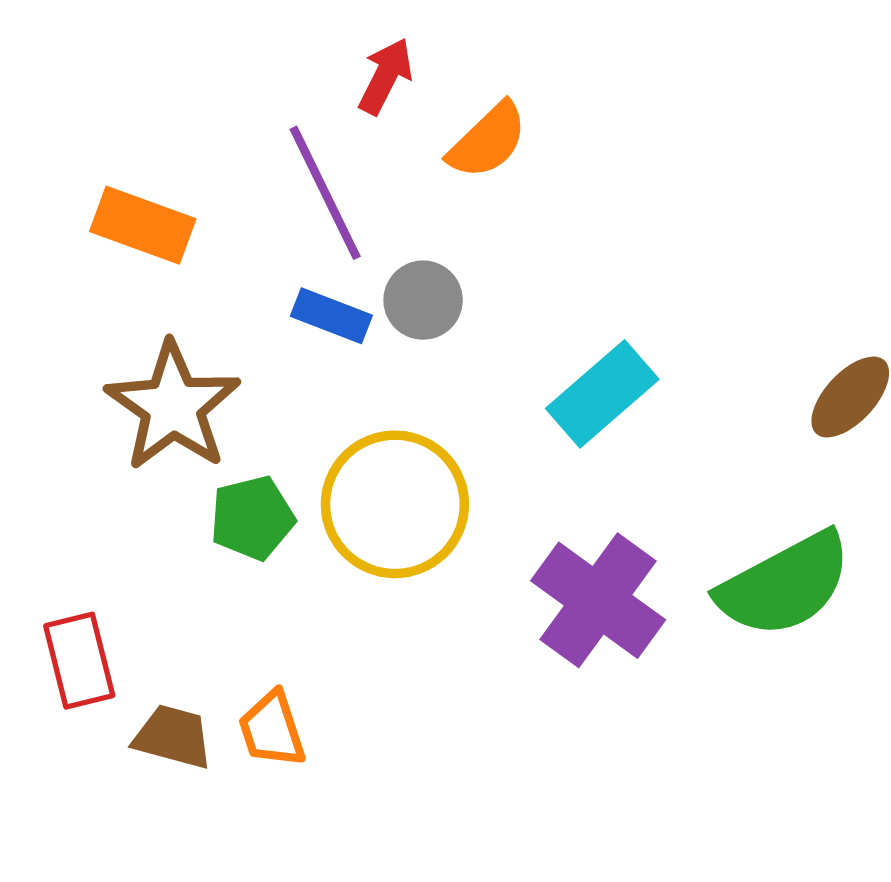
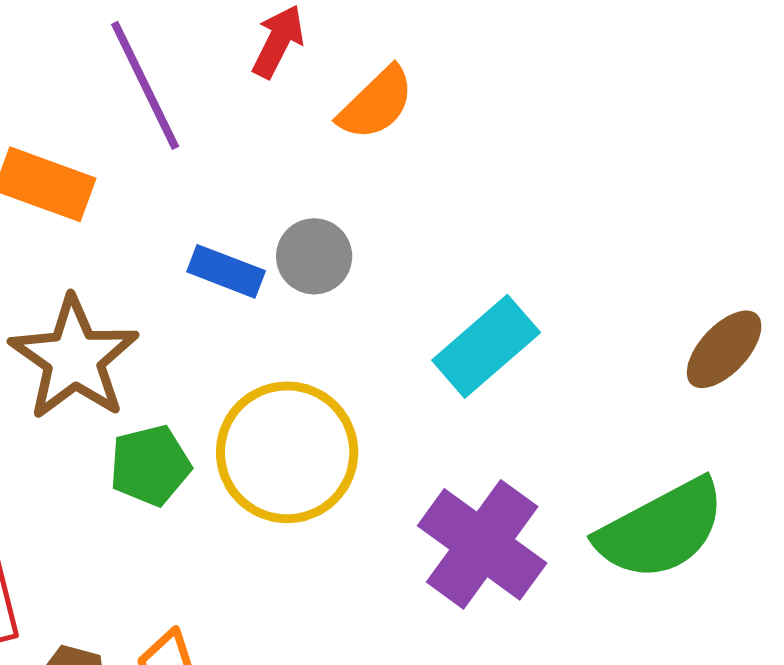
purple line: (325, 193) -> (145, 85), moved

